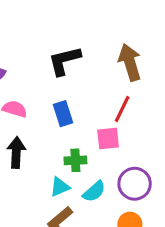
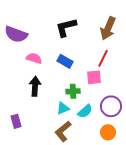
brown arrow: (130, 62) -> (108, 28), turned -140
blue rectangle: (63, 114) -> (65, 61), turned -42

